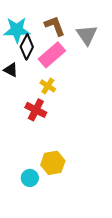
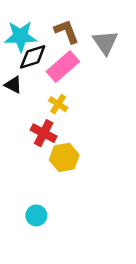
black diamond: (27, 47) -> (33, 57), turned 45
yellow hexagon: (53, 163) -> (64, 157), moved

